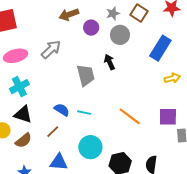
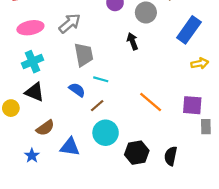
gray trapezoid: (86, 75) -> (84, 55), moved
cyan line: (84, 113) -> (101, 79), moved
brown line: (53, 132) -> (97, 106), moved
brown semicircle: (23, 140) -> (45, 128), moved

